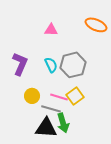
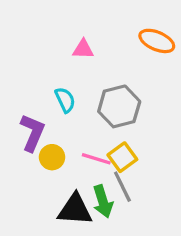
purple L-shape: (20, 64) -> (32, 133), moved
cyan semicircle: (51, 65) -> (65, 100), moved
gray line: (51, 109) -> (122, 187), moved, turned 48

